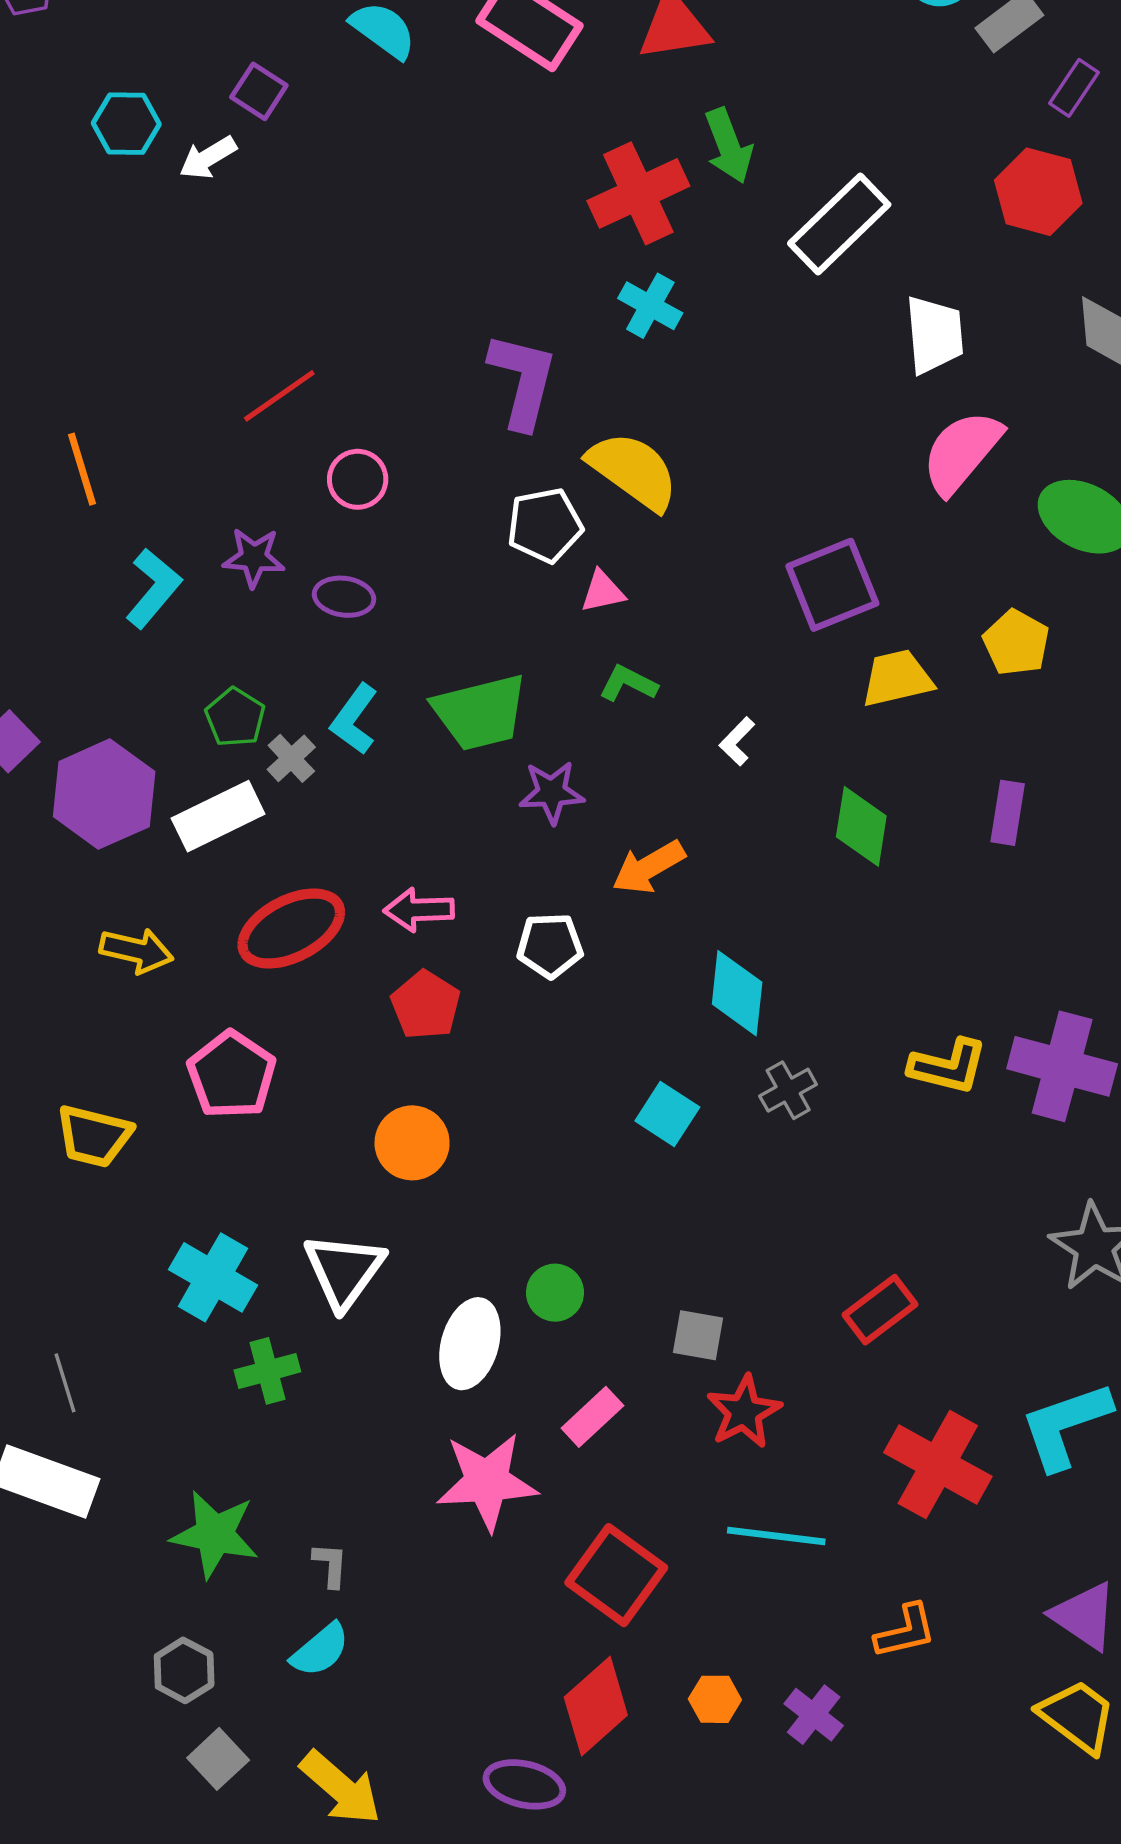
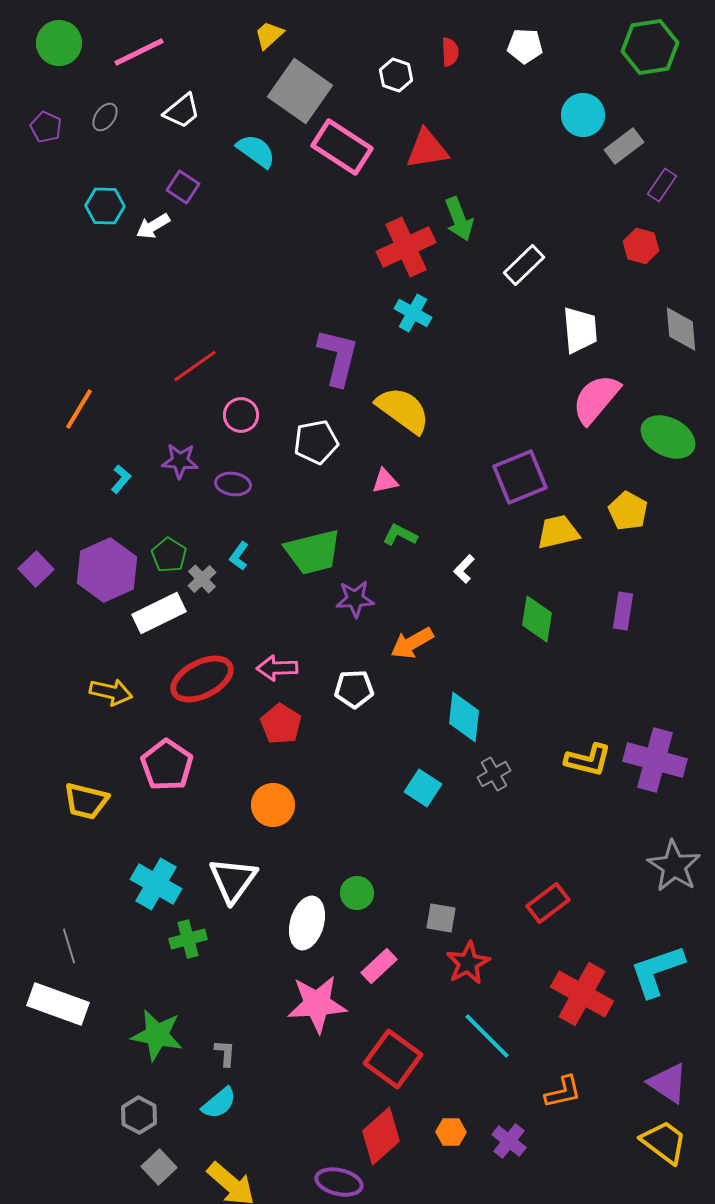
red hexagon: (1038, 192) -> (641, 246), size x0.7
white rectangle: (839, 224) -> (524, 265), size x0.7
orange line: (82, 469) -> (79, 409), turned 48
white pentagon: (545, 525) -> (316, 442), moved
cyan L-shape: (153, 588) -> (121, 479), size x0.6
cyan L-shape: (354, 719) -> (239, 556), size x0.7
purple hexagon: (104, 794) -> (107, 570), moved
cyan line: (776, 1536) -> (487, 1036), turned 38

